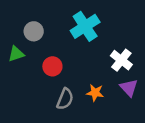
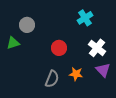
cyan cross: (85, 26) -> (85, 18), moved, size x0.7
red circle: (52, 66) -> (59, 48), moved

